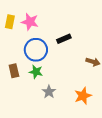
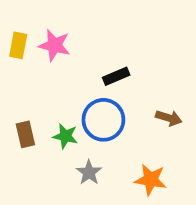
blue circle: (36, 50) -> (103, 120), moved
orange star: (83, 96) -> (151, 180), turned 30

